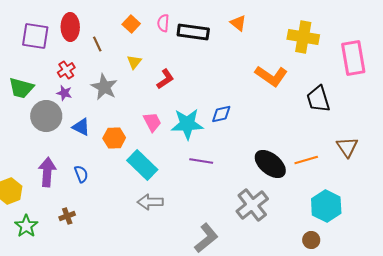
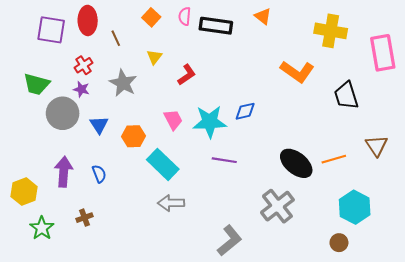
blue triangle: (81, 127) -> (99, 125), turned 30

